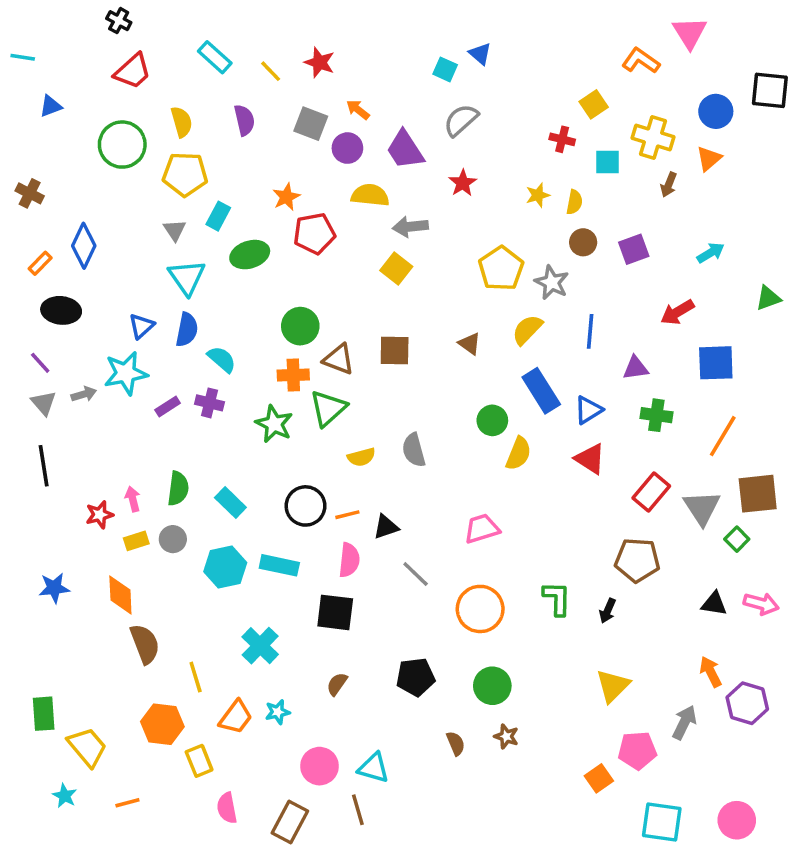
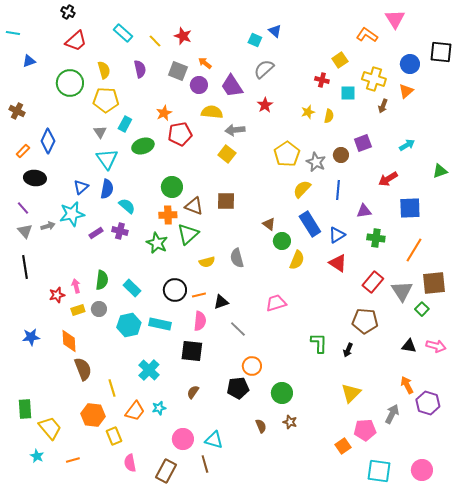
brown circle: (583, 242) -> (341, 155), moved
brown triangle: (470, 344) -> (269, 224), moved
orange circle: (480, 609) -> (252, 366), moved, size x0.7

